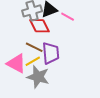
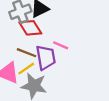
pink line: (68, 17) -> (61, 45), moved

